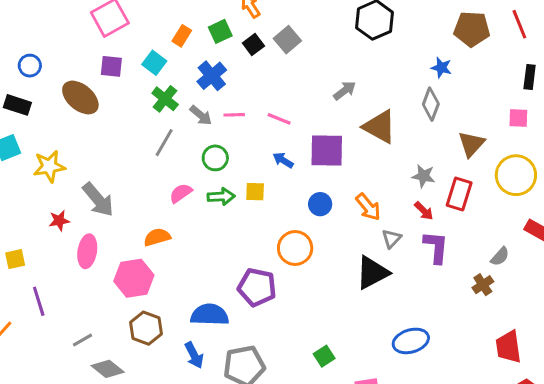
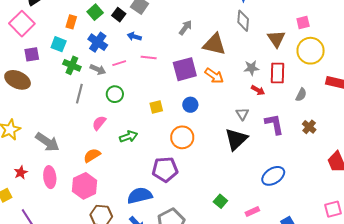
pink square: (518, 118) -> (303, 23), moved
blue arrow: (283, 160) -> (134, 37), moved
yellow square: (255, 192) -> (156, 107), moved
green arrow: (221, 197) -> (128, 137), moved
orange arrow: (368, 207) -> (214, 76), moved
red star: (59, 221) -> (21, 172), moved
purple L-shape: (436, 247) -> (274, 124), moved
gray semicircle: (500, 257) -> (301, 95), moved

